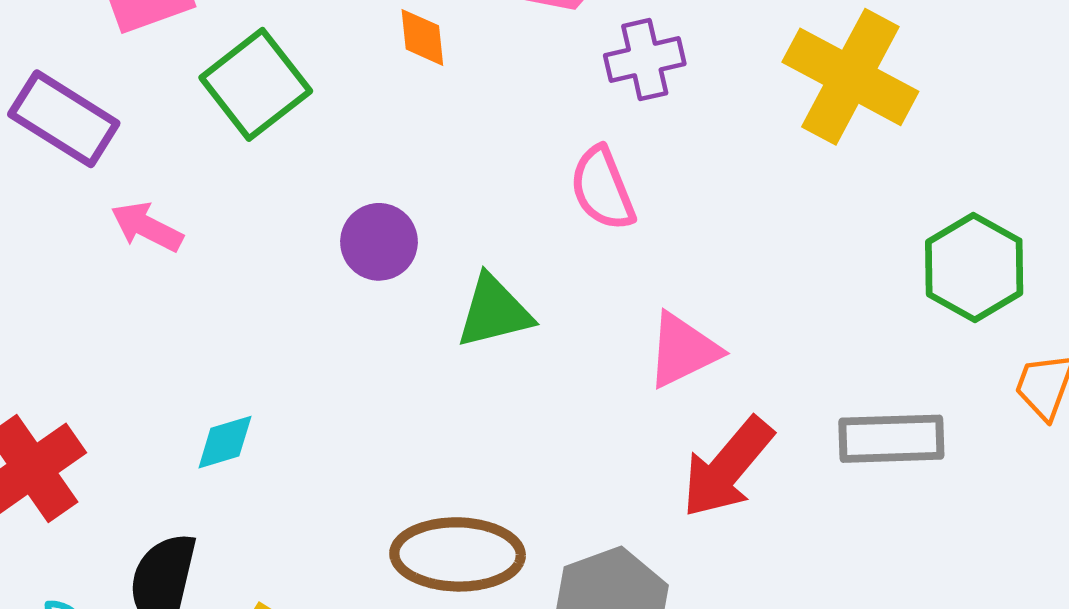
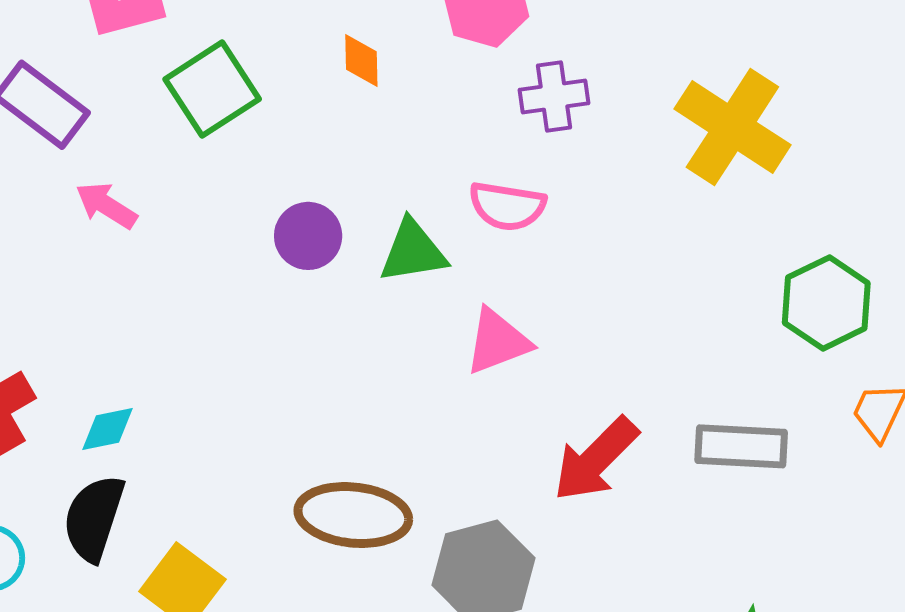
pink semicircle: (602, 189) -> (507, 206), turned -64
green triangle: (494, 312) -> (413, 251), moved
pink triangle: (683, 350) -> (498, 341), moved
cyan diamond: (225, 442) -> (107, 429), moved

